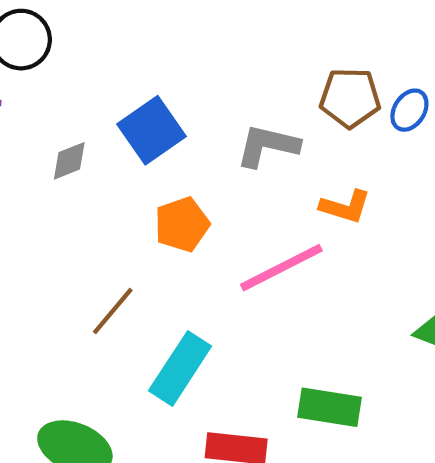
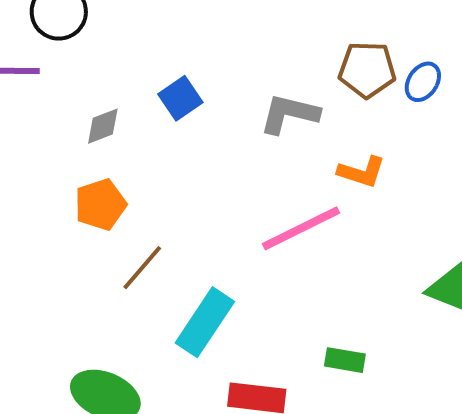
blue square: (151, 130) -> (180, 98), size x0.7
orange pentagon: (182, 224) -> (100, 205), moved
green rectangle: (329, 407) -> (345, 360), size x0.7

